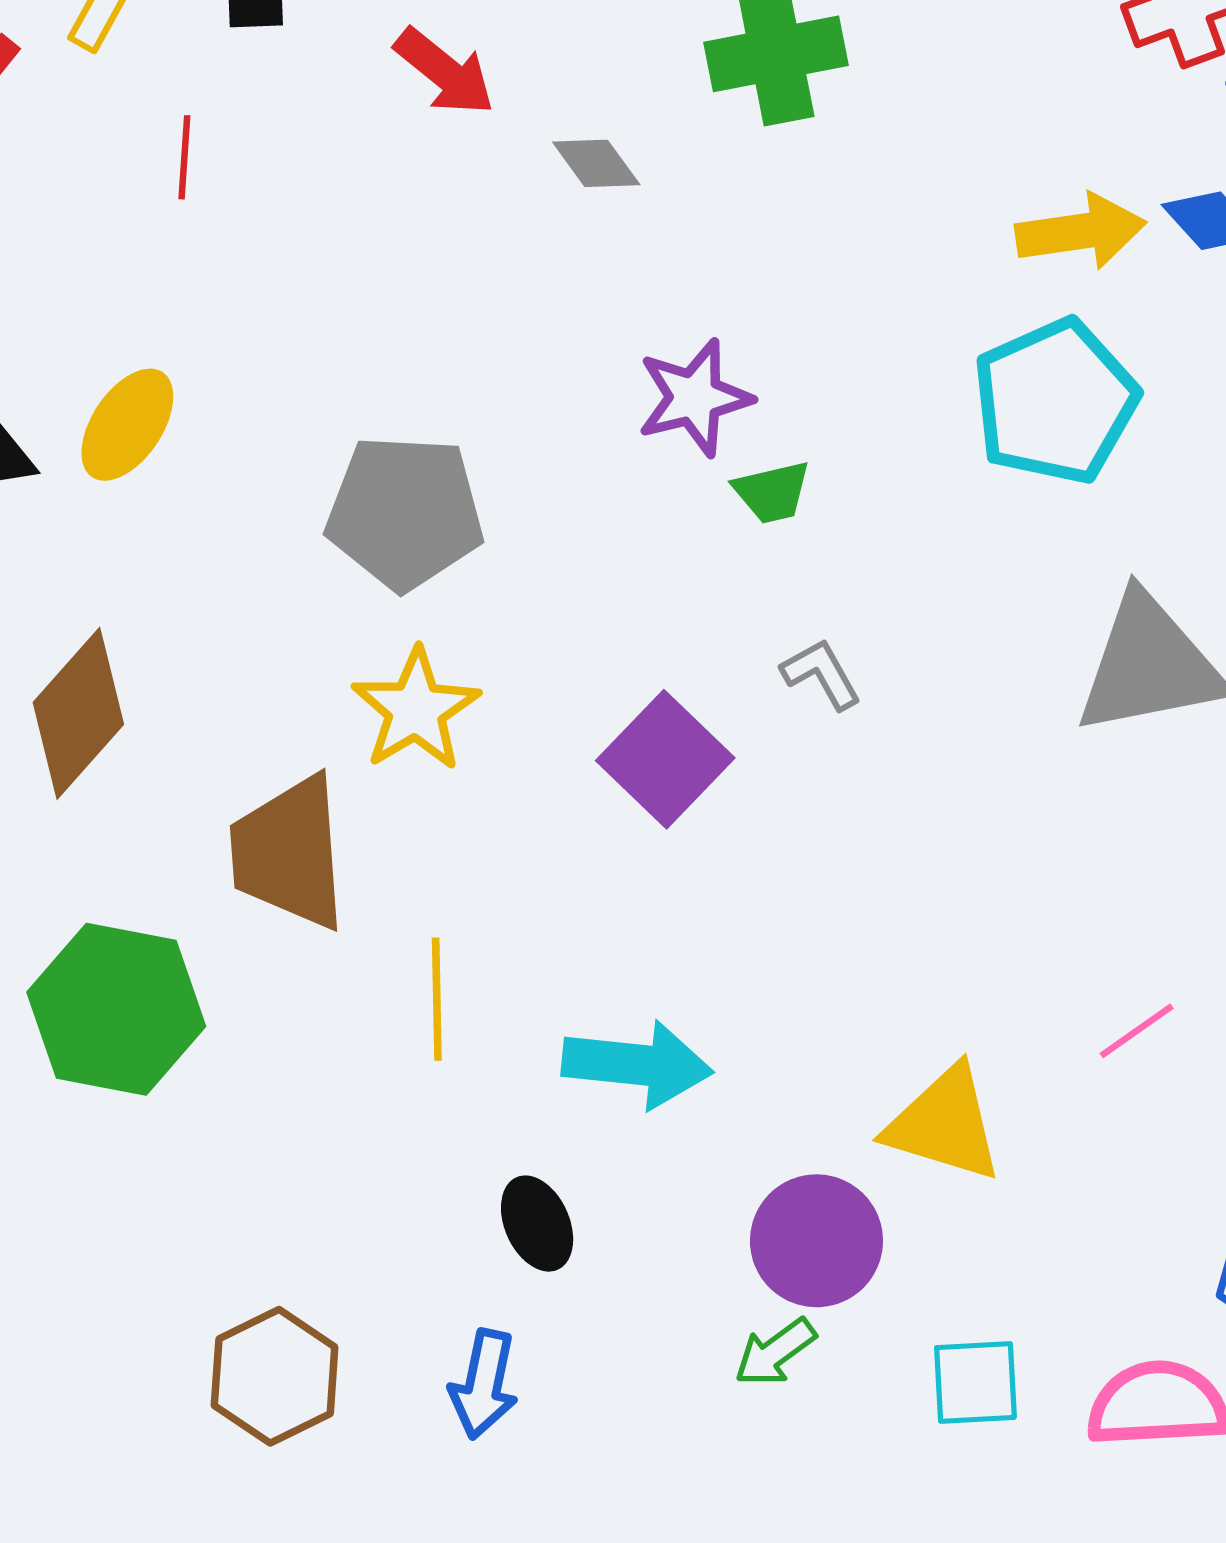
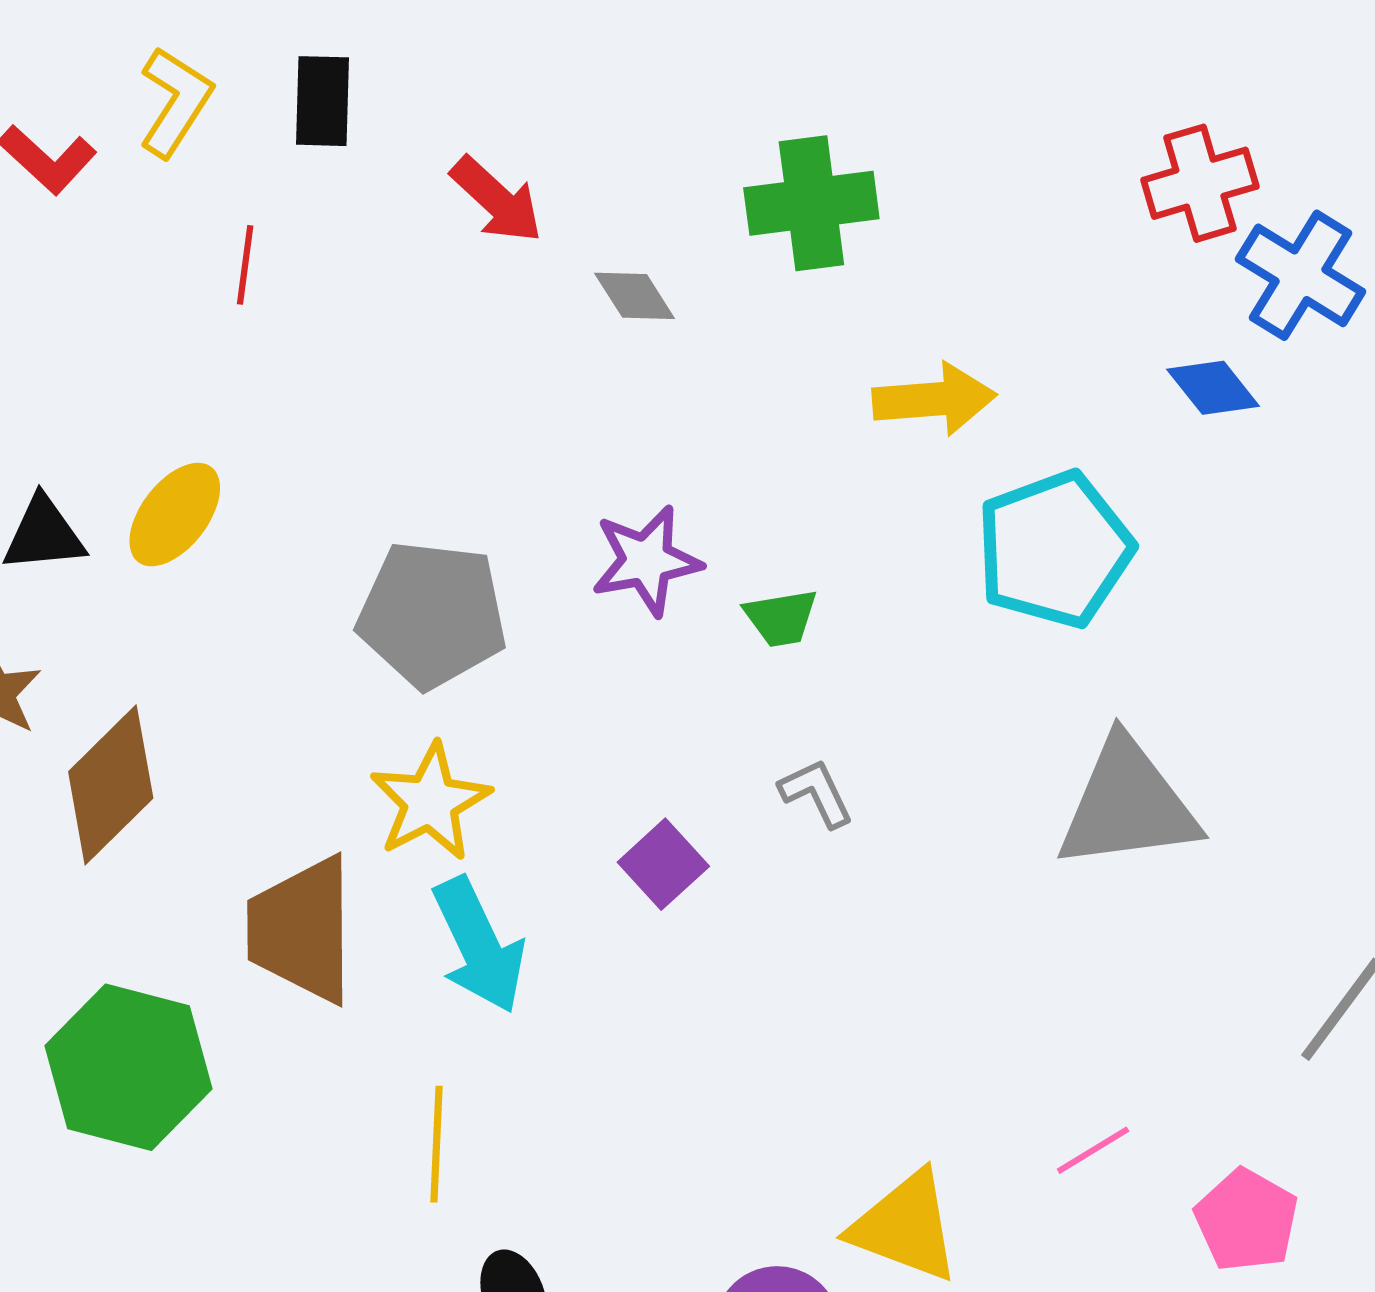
yellow arrow: (1081, 232) -> (934, 399), moved
purple star: (694, 398) -> (646, 561), moved
purple square: (665, 759) -> (663, 864), size x0.7
yellow line: (437, 999) -> (437, 1144), moved
cyan arrow: (637, 1064) -> (479, 945), moved, turned 55

